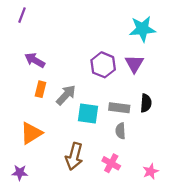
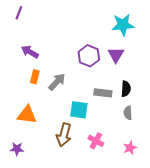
cyan square: (88, 113) -> (79, 110), moved
gray semicircle: (120, 131) -> (128, 113), moved
orange triangle: (31, 133) -> (27, 115), turned 40

